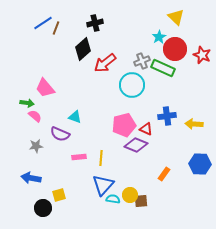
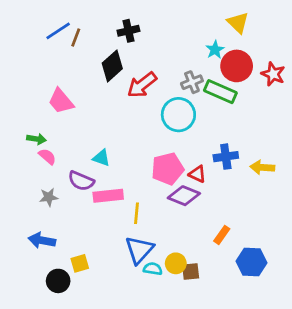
pink trapezoid: (45, 88) -> (61, 101), moved
pink rectangle: (79, 157) -> (108, 196), moved, size x1.5
blue hexagon: (200, 164) -> (251, 262), moved

